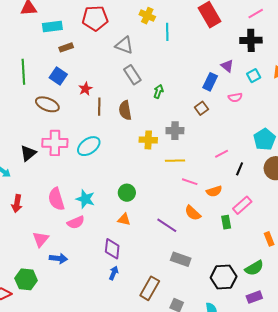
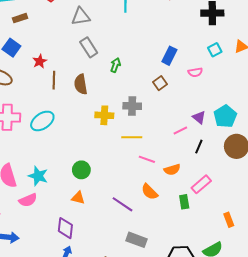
gray triangle: (124, 45) -> (81, 17), turned -30
purple triangle: (227, 66) -> (199, 117), moved

